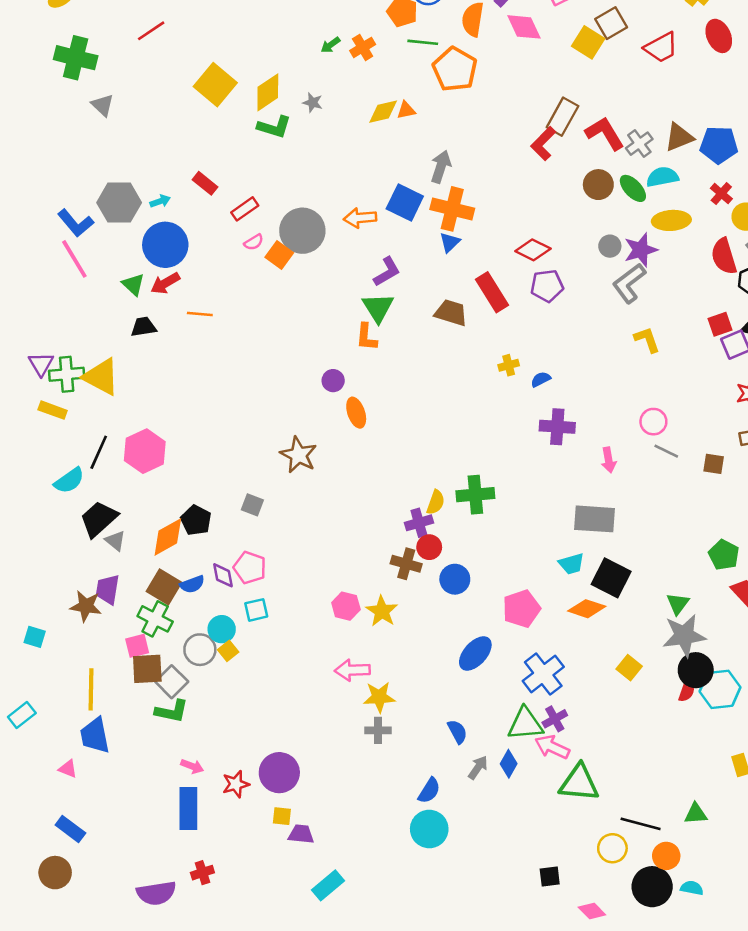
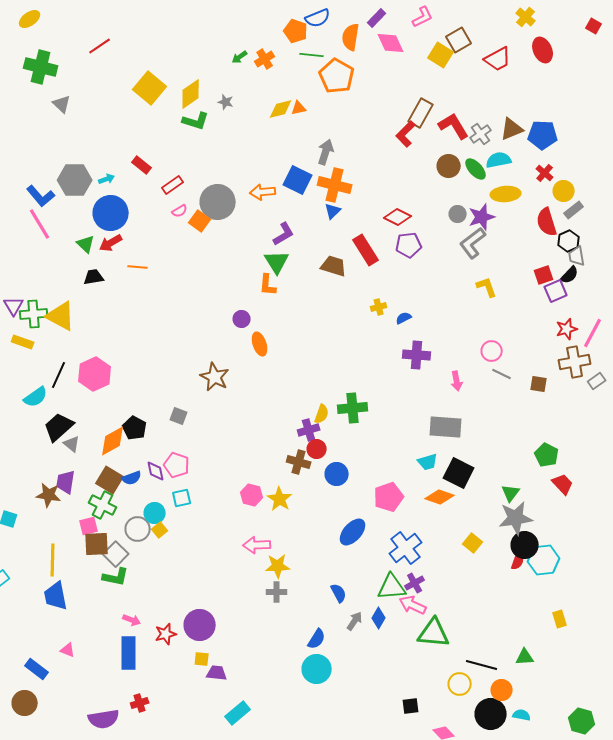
pink triangle: (68, 769) -> (68, 650), moved

